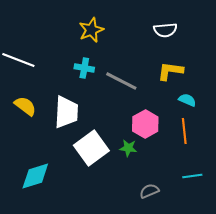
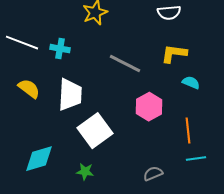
cyan cross: (84, 68) -> (60, 49), moved
orange line: (184, 131) -> (188, 131), moved
green star: (128, 148) -> (85, 172), moved

